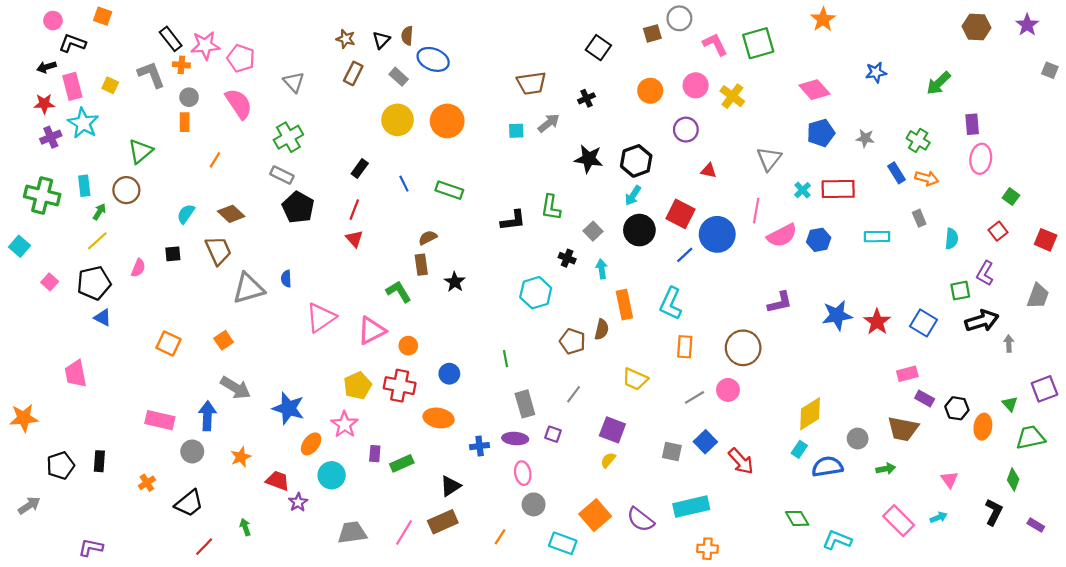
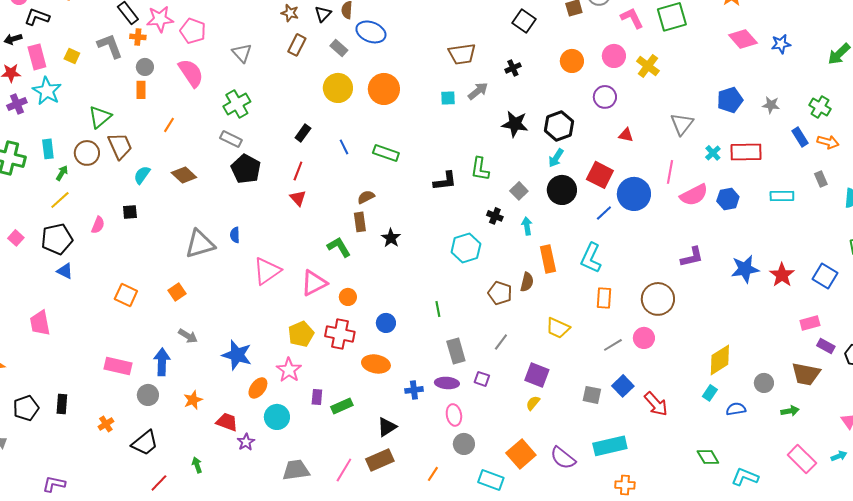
pink diamond: (814, 90) -> (743, 39), moved
brown trapezoid: (218, 251) -> (120, 146), moved
gray arrow: (235, 388) -> (188, 336), size x0.7
blue semicircle: (827, 467) -> (736, 409), size x0.7

